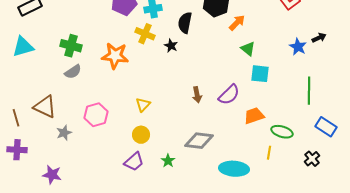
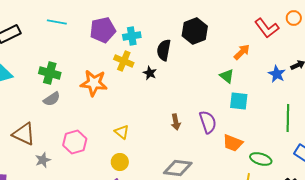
orange arrow: (237, 23) -> (242, 52), moved
purple semicircle: (229, 95) -> (208, 122), turned -65
yellow triangle: (143, 105) -> (122, 132), turned -35
orange trapezoid: (254, 116) -> (233, 143), turned -140

